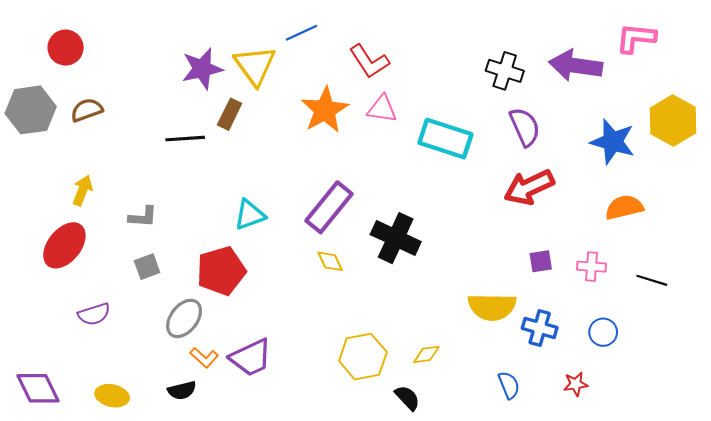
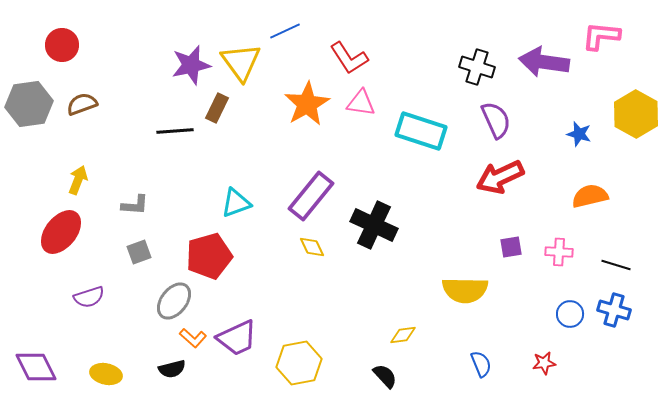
blue star: (613, 142) -> (579, 134), size x0.6
blue cross: (540, 328) -> (614, 310), moved
yellow hexagon: (363, 357) -> (299, 363), moved

